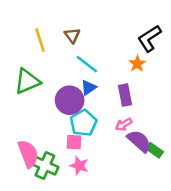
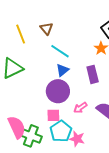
purple circle: (70, 100) -> (58, 91), moved
cyan pentagon: (83, 123) -> (61, 131), moved
pink arrow: (124, 124) -> (80, 108), moved
pink star: (79, 166) -> (77, 139), moved

